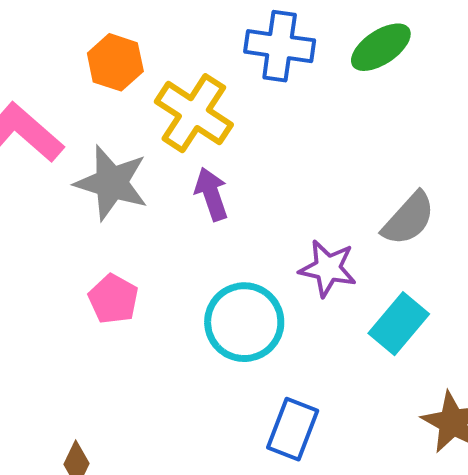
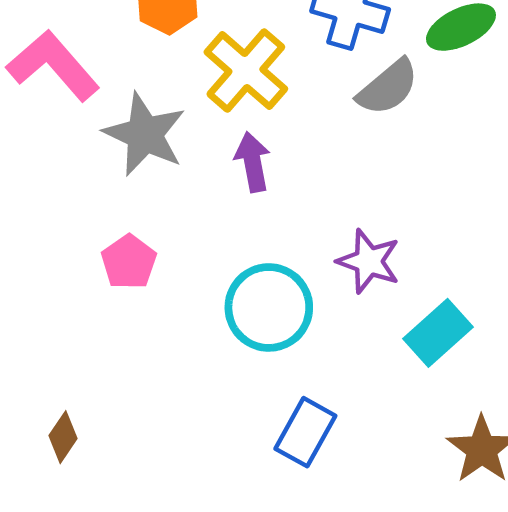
gray semicircle: (409, 219) -> (388, 87), moved

